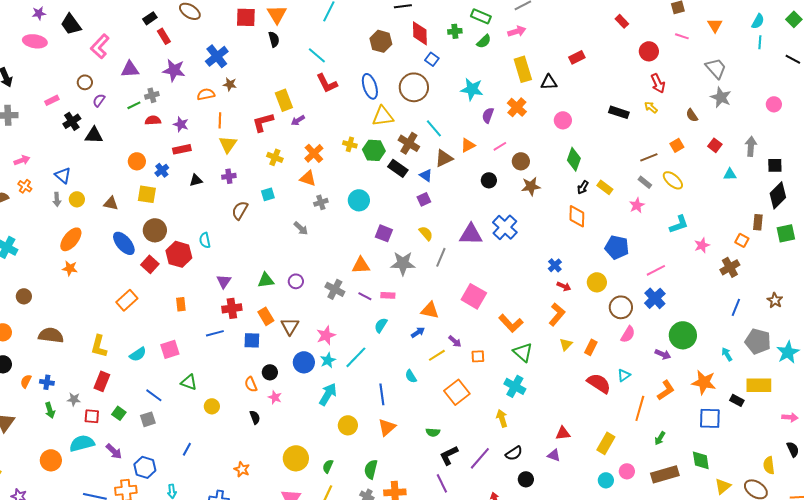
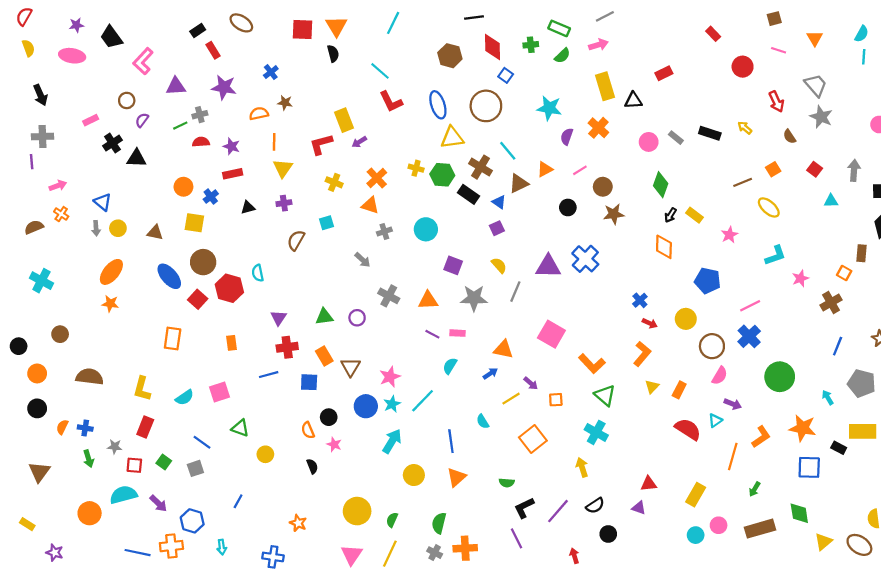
blue cross: (217, 56) -> (271, 72), size x0.6
red arrow: (658, 83) -> (776, 102), moved
gray rectangle: (645, 182) -> (676, 138), moved
gray cross: (335, 289) -> (389, 296), moved
orange rectangle: (127, 300) -> (173, 339), turned -40
purple arrow: (663, 354) -> (733, 404), moved

